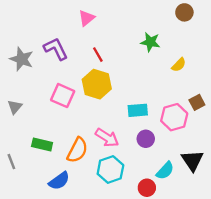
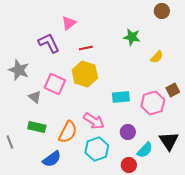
pink triangle: (87, 18) -> (69, 23), moved
red line: (98, 55) -> (86, 48), turned -72
gray star: (22, 59) -> (19, 70), moved
gray triangle: (15, 107) -> (35, 97), moved, turned -32
purple circle: (146, 139) -> (128, 132), moved

